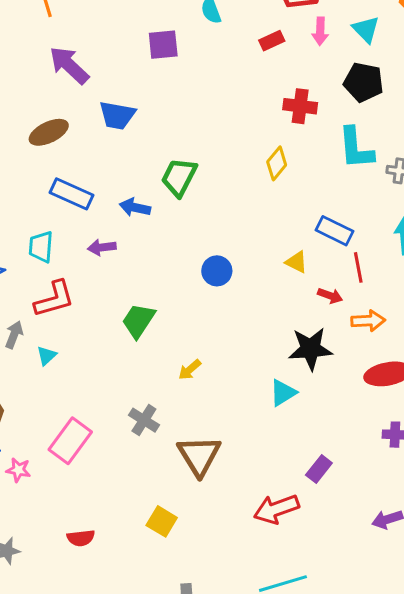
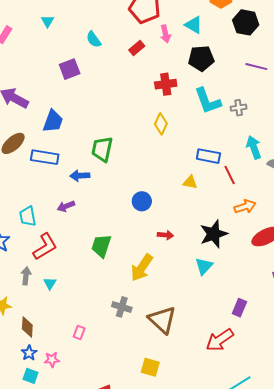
blue trapezoid: (117, 115) -> (53, 121), turned -65
blue rectangle: (71, 194) -> (45, 157), moved
red arrow: (330, 296) -> (165, 235), moved
yellow arrow: (190, 370) -> (142, 268), size x1.8
pink rectangle: (70, 441) -> (79, 333), size x0.5

